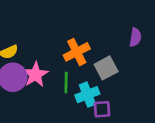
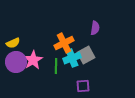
purple semicircle: (135, 37) -> (95, 28), moved
cyan cross: (87, 95) -> (72, 58), moved

